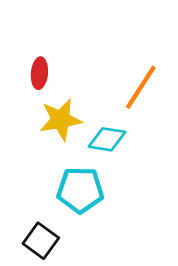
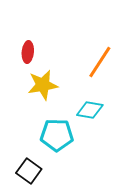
cyan diamond: (107, 139) -> (90, 110), moved

